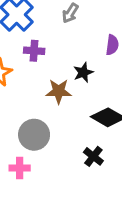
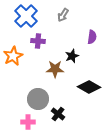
black cross: (93, 156) -> (58, 114), moved

